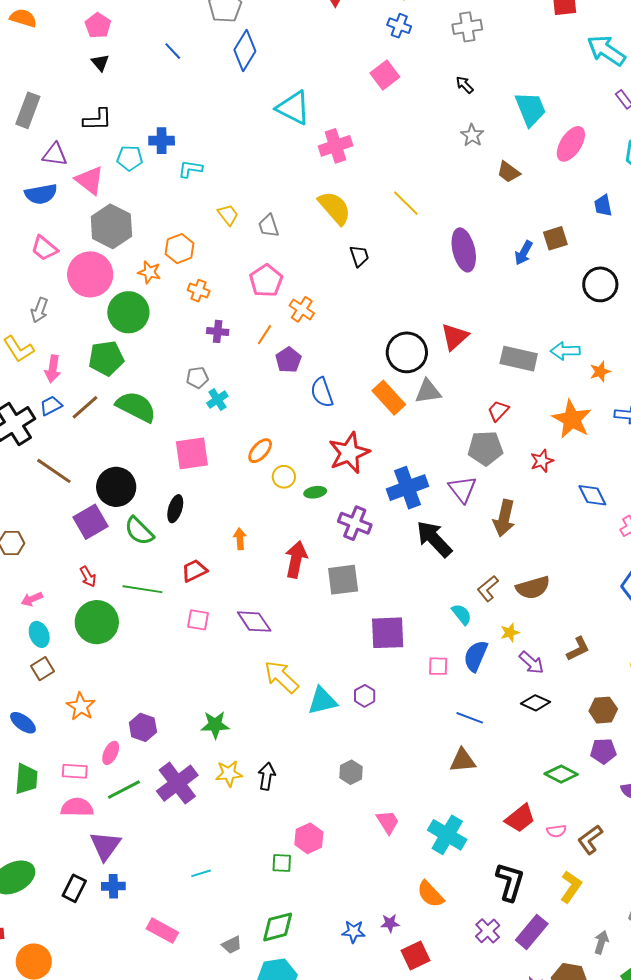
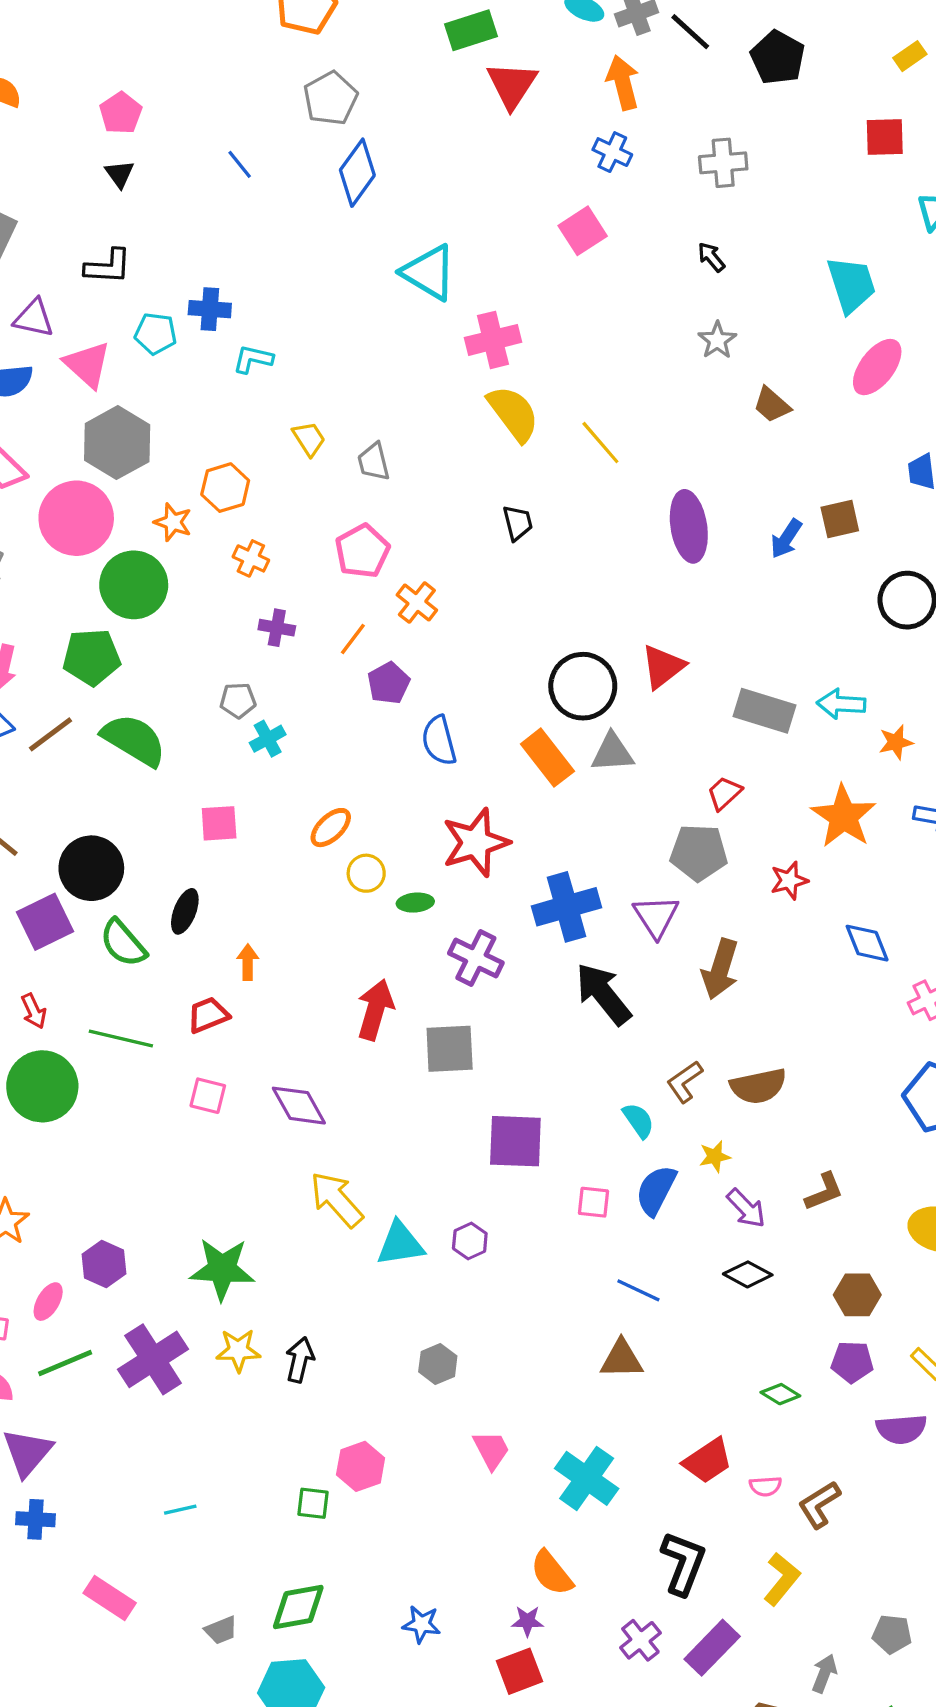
cyan trapezoid: (530, 109) -> (851, 285), moved
yellow semicircle: (335, 208) -> (513, 413), moved
pink square: (192, 453) -> (219, 823), size x0.7
orange arrow: (240, 539) -> (248, 962), moved
green star: (215, 725) -> (222, 1269), size x1.4
green diamond: (561, 774) -> (780, 1394), size x0.7
purple star: (390, 923) -> (527, 1621), moved

